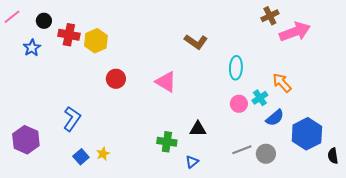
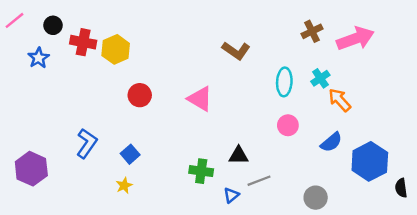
brown cross: (270, 16) -> (312, 31), moved
cyan cross: (260, 98) -> (320, 78), moved
gray line: (242, 150) -> (259, 181), moved
gray circle: (266, 154) -> (316, 198), moved
blue square: (81, 157) -> (130, 154), moved

